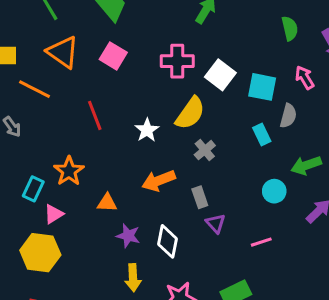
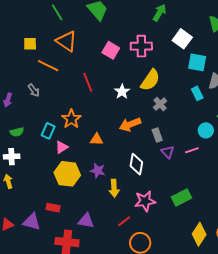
pink square: (113, 56) -> (111, 50), moved
white square: (220, 75) -> (182, 39), moved
purple star: (128, 236) -> (98, 171), moved
pink line: (261, 242) -> (192, 150), moved
yellow hexagon: (40, 253) -> (67, 174), moved

